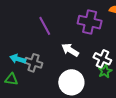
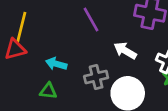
gray cross: (33, 63) -> (96, 77), moved, turned -30

